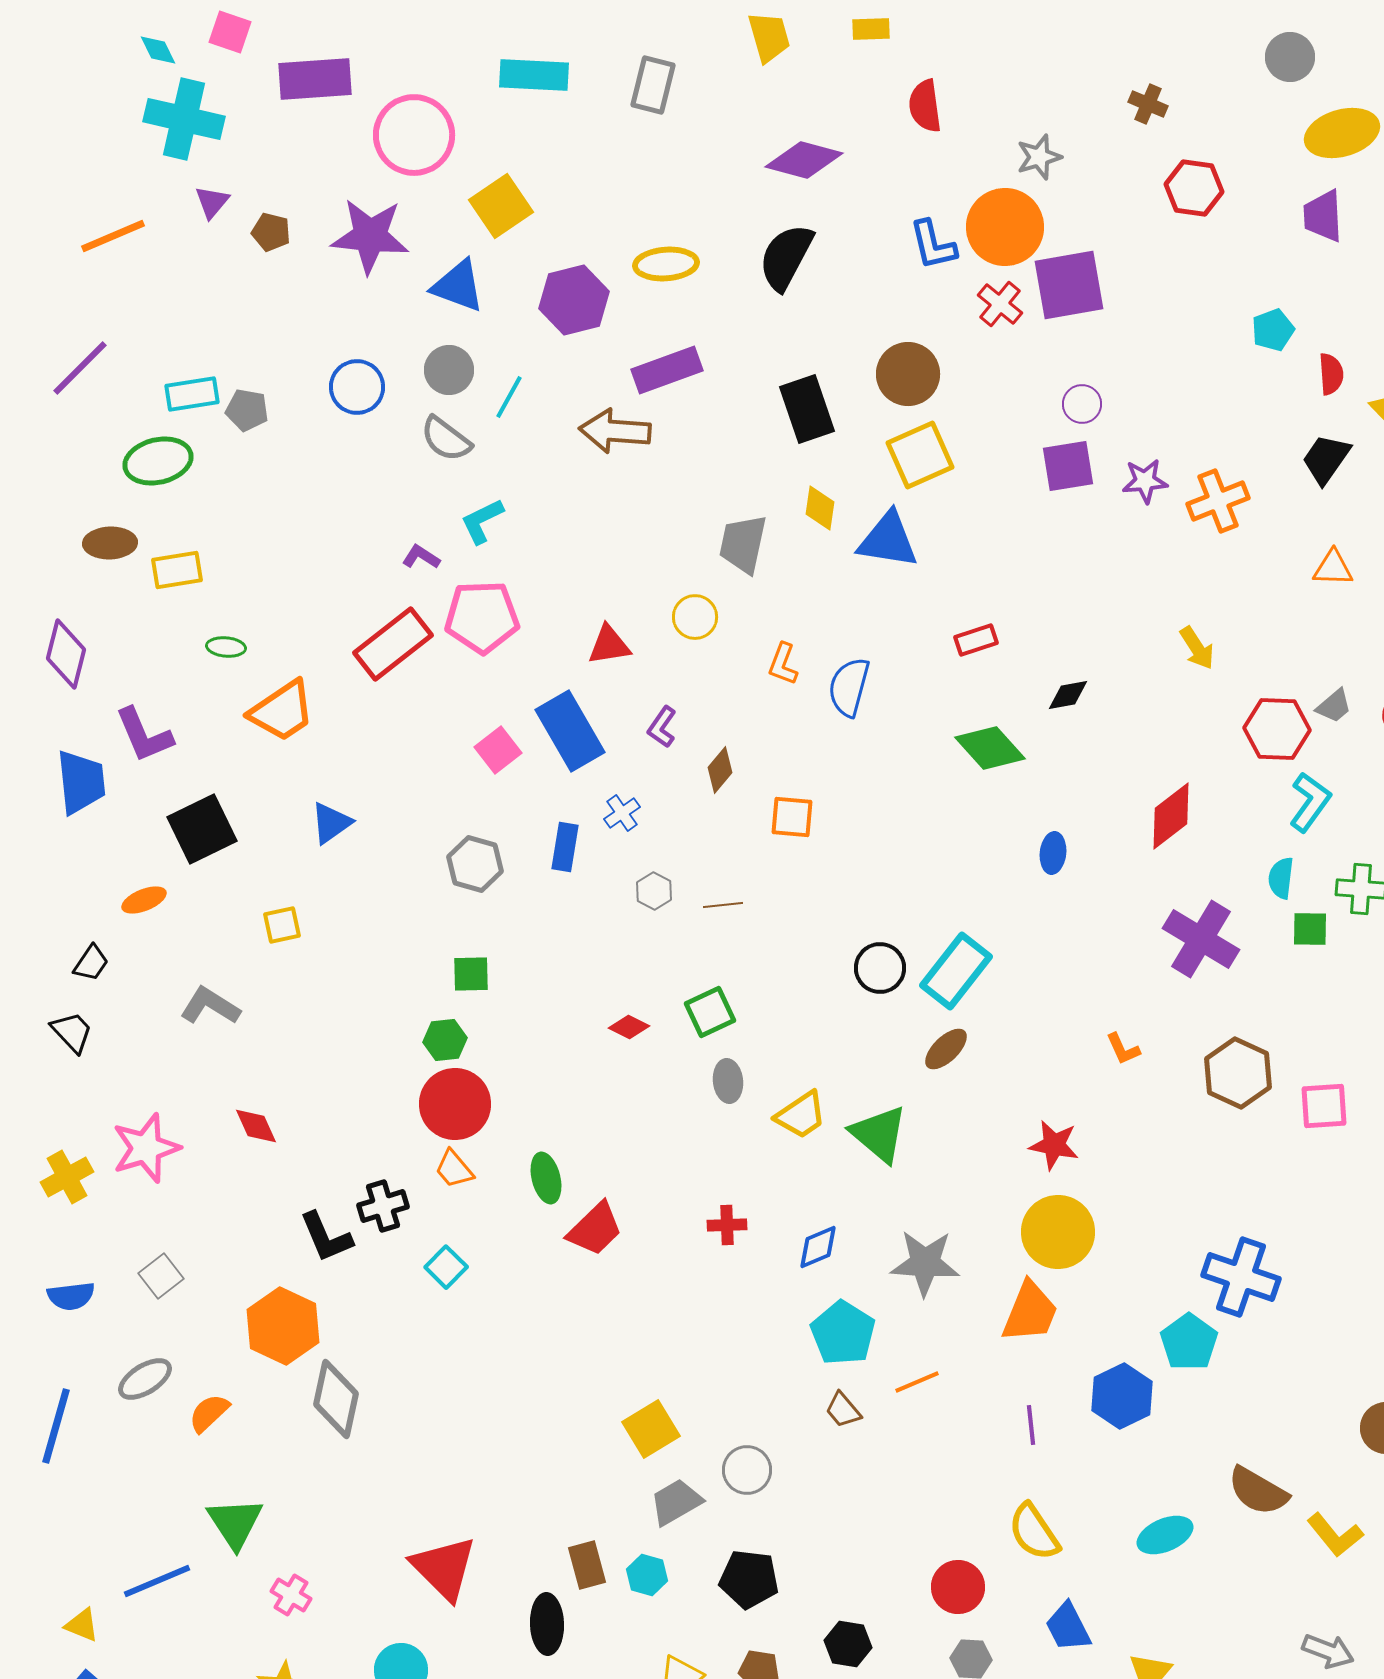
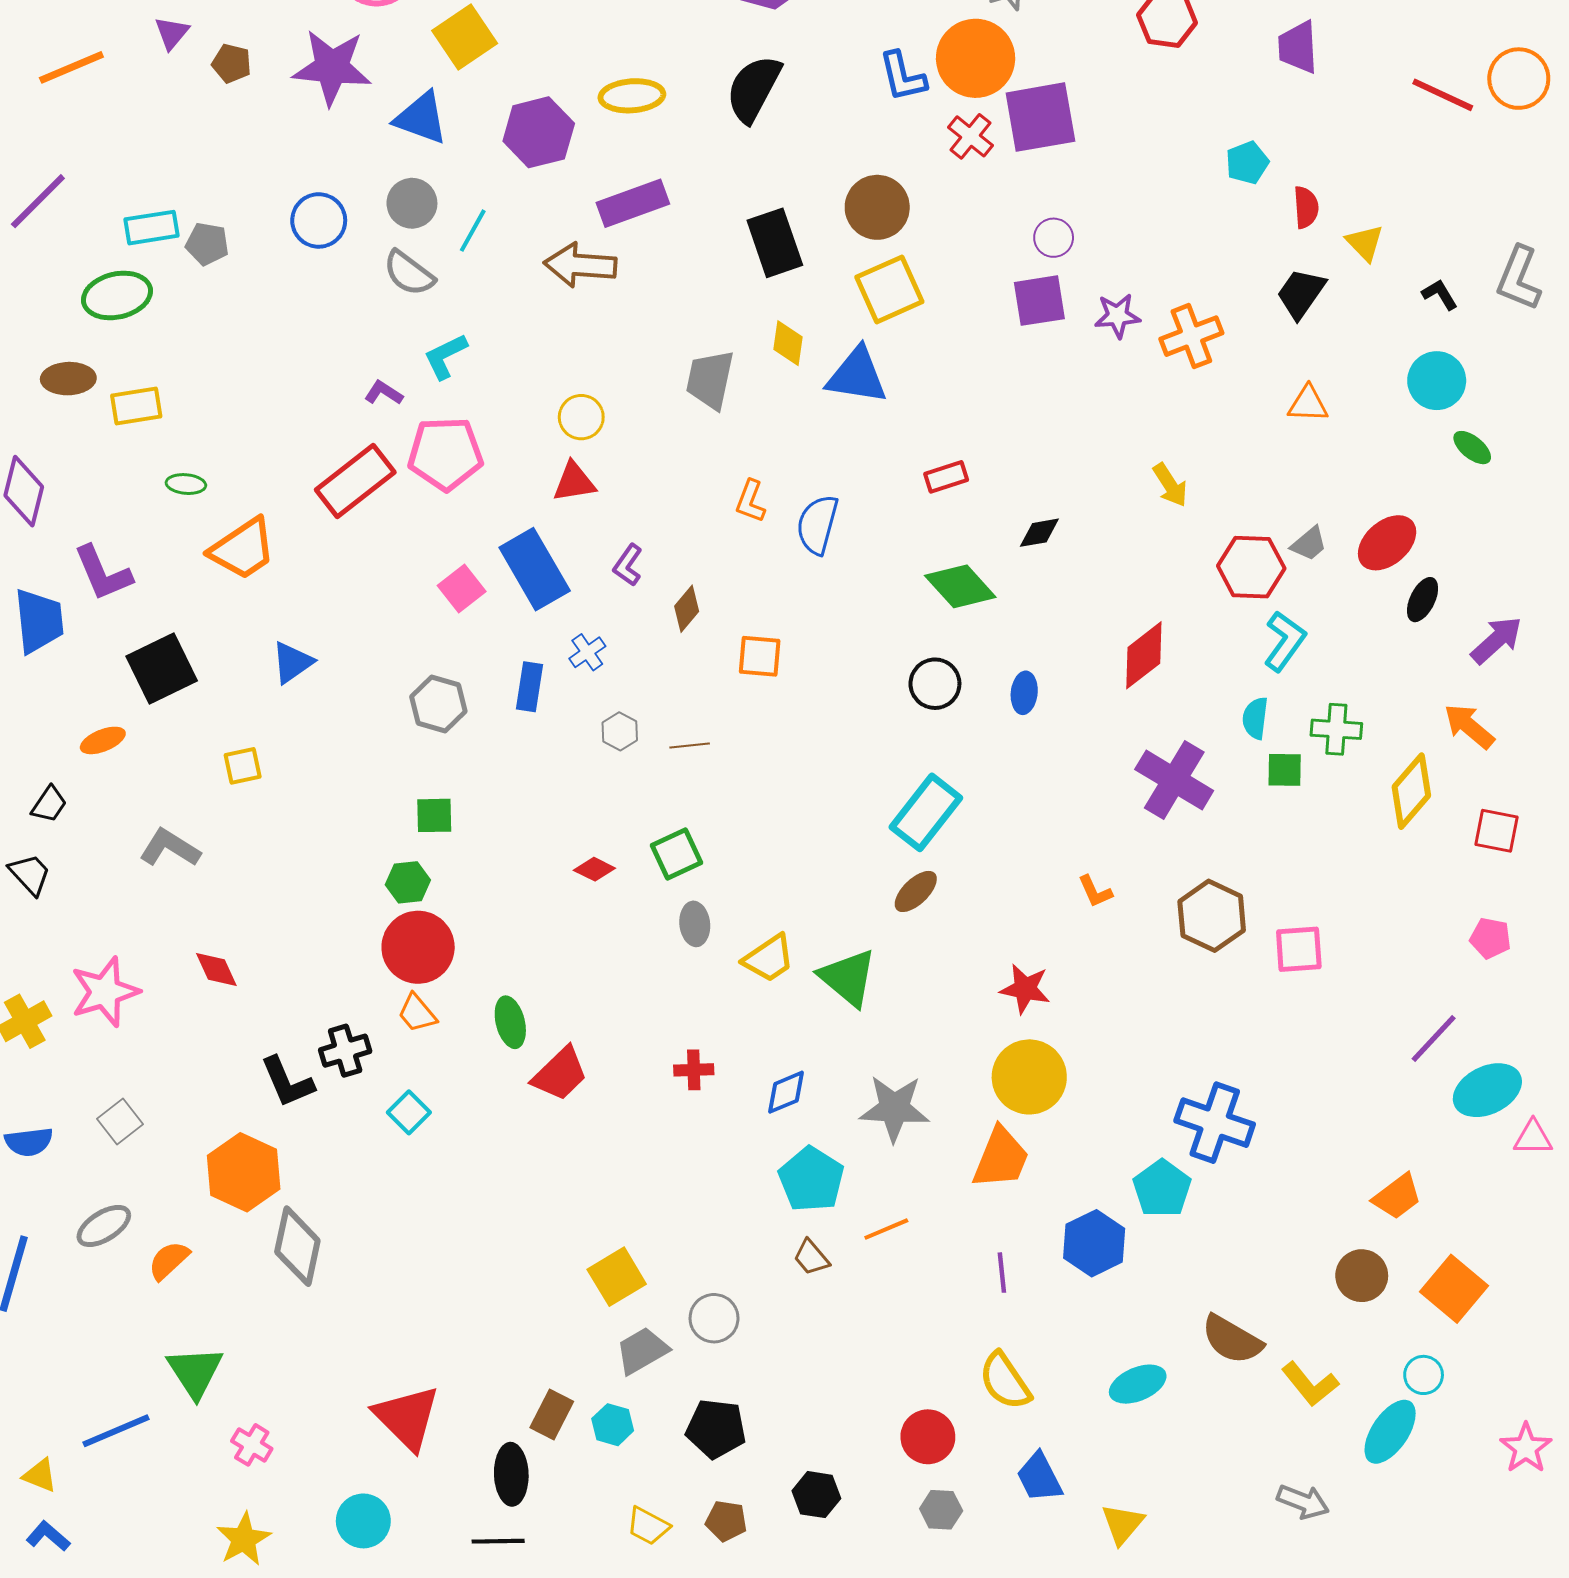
yellow circle: (695, 617) -> (581, 417), moved
black circle: (880, 968) -> (935, 684), moved
brown rectangle: (587, 1565) -> (552, 1415), turned 42

